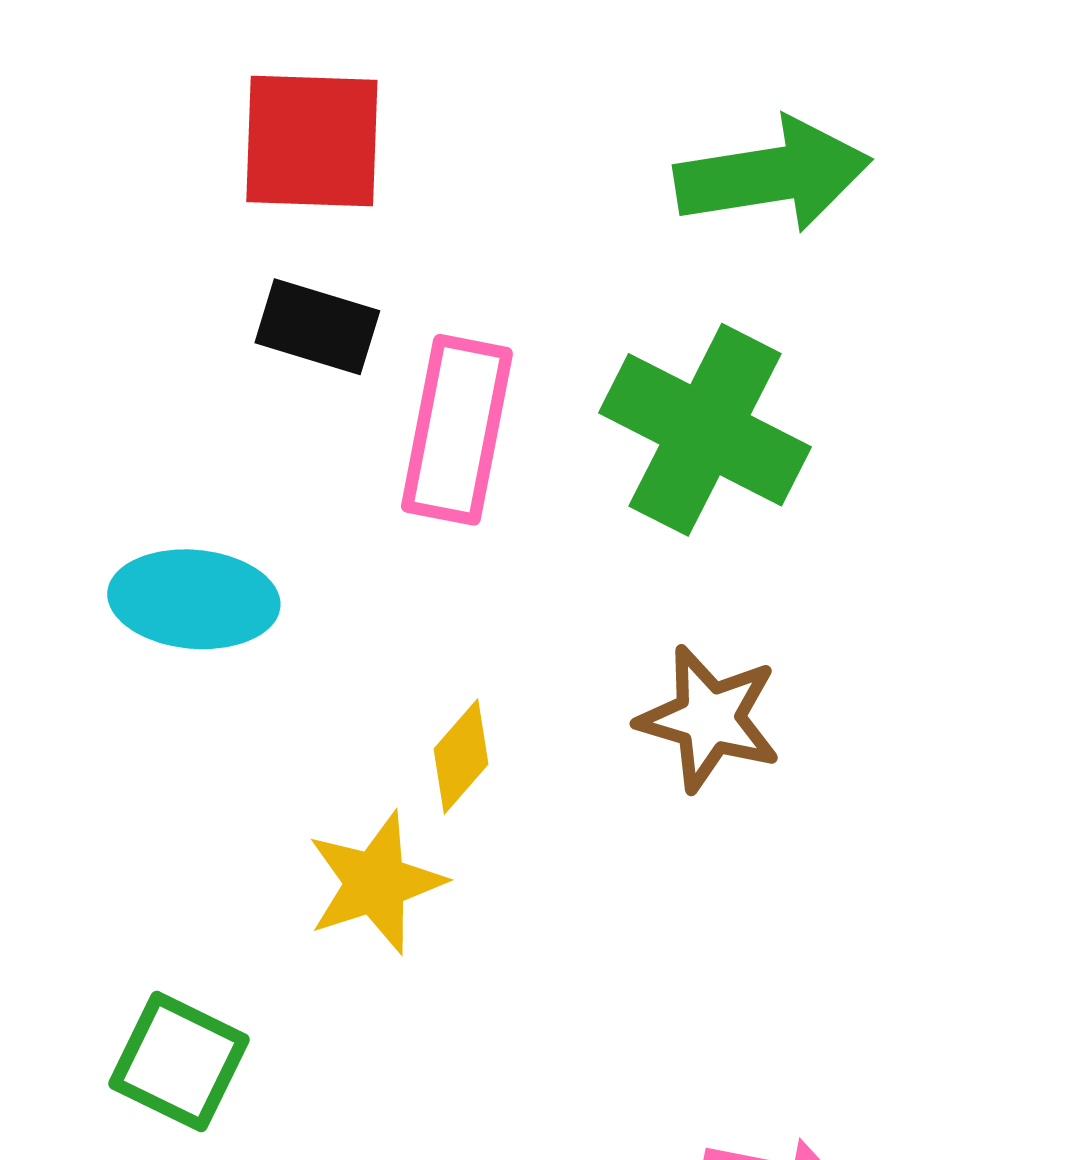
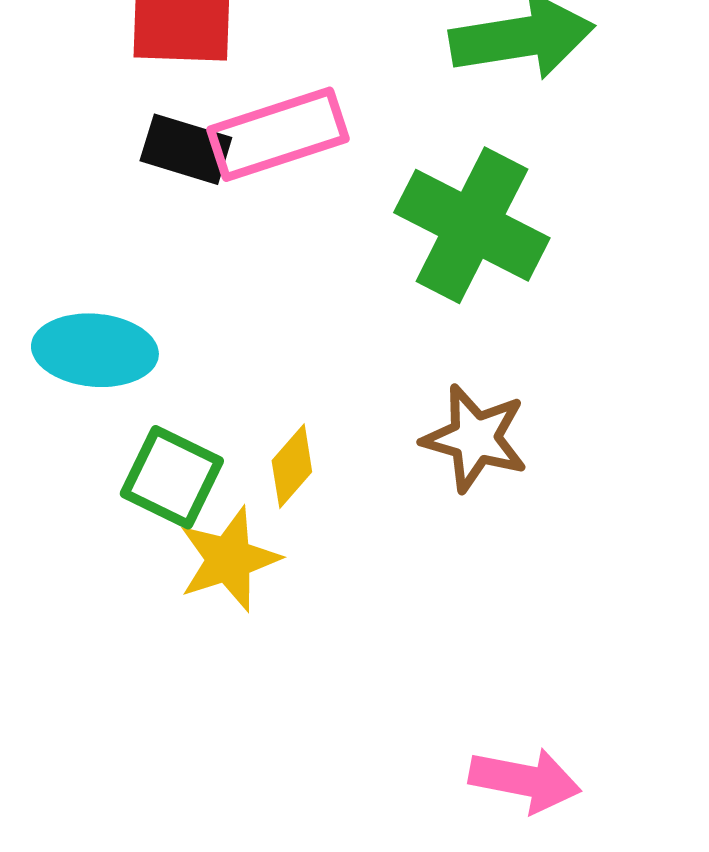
pink rectangle: (457, 430) -> (278, 134), moved, turned 61
green square: (179, 1062) -> (172, 477), moved

